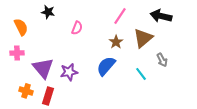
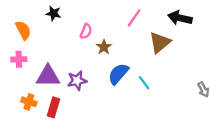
brown star: (116, 42) -> (104, 47), moved
gray arrow: (162, 60) -> (203, 90), moved
purple triangle: (43, 68) -> (48, 76), turned -50
cyan line: (141, 74) -> (144, 83), moved

